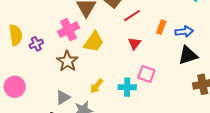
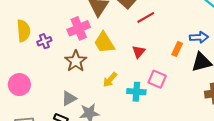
orange rectangle: (161, 27) -> (177, 49), moved
yellow trapezoid: (94, 42) -> (104, 43), turned 110
red triangle: (134, 44) -> (139, 52), moved
yellow arrow: (97, 86) -> (110, 80), moved

